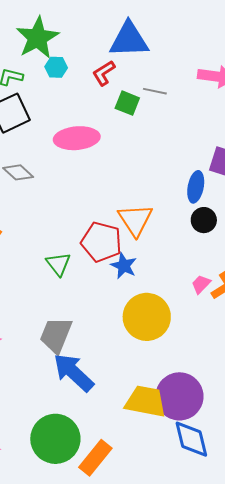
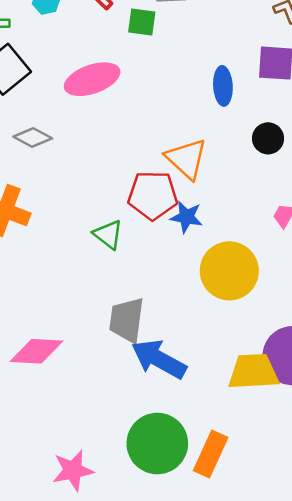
blue ellipse: (196, 187) -> (223, 86), moved

